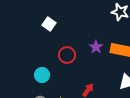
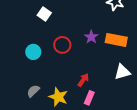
cyan circle: (42, 75) -> (33, 52), moved

